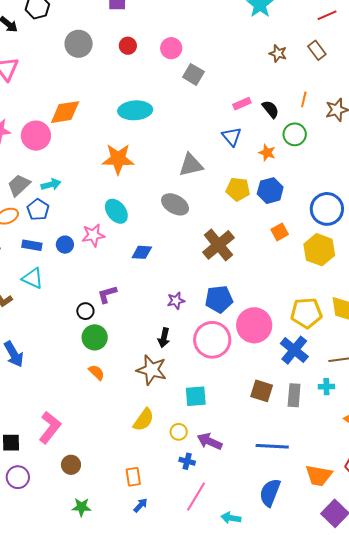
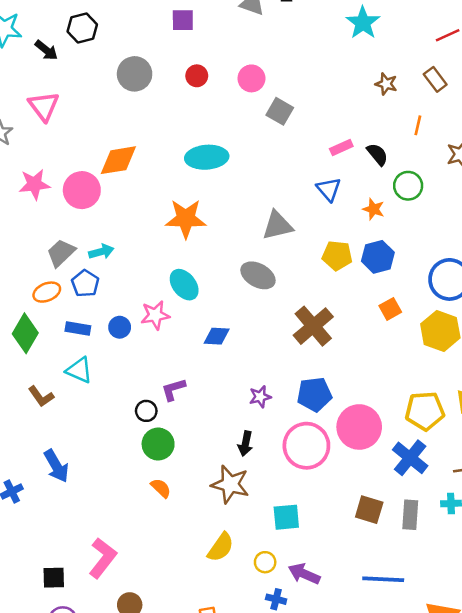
orange line: (304, 99) -> (418, 125), moved

